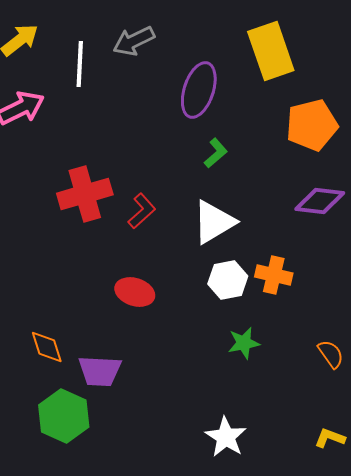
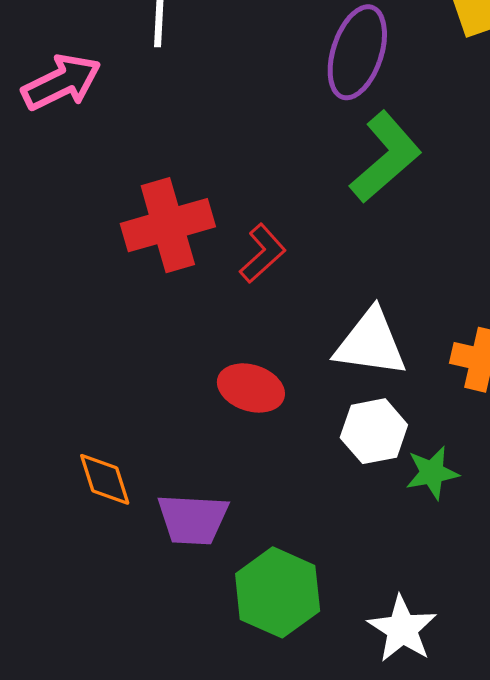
green L-shape: (216, 153) -> (386, 157), size x1.8
white triangle: (214, 222) -> (371, 343), moved, turned 39
white hexagon: (228, 280) -> (374, 431), moved
green hexagon: (64, 416) -> (278, 592), moved

